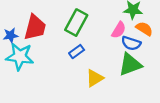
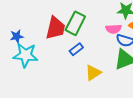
red trapezoid: (35, 27) -> (55, 28), moved
pink semicircle: (119, 30) -> (114, 29), turned 56

